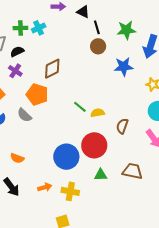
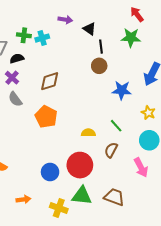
green star: (126, 30) -> (131, 38), moved
orange pentagon: (37, 95) -> (46, 117), moved
green line: (80, 107) -> (116, 126), moved
gray semicircle: (24, 115) -> (15, 99), moved
blue circle: (66, 157) -> (50, 172), size x0.7
green triangle: (101, 175) -> (82, 196), size x1.5
yellow cross: (70, 191) -> (59, 208), moved

